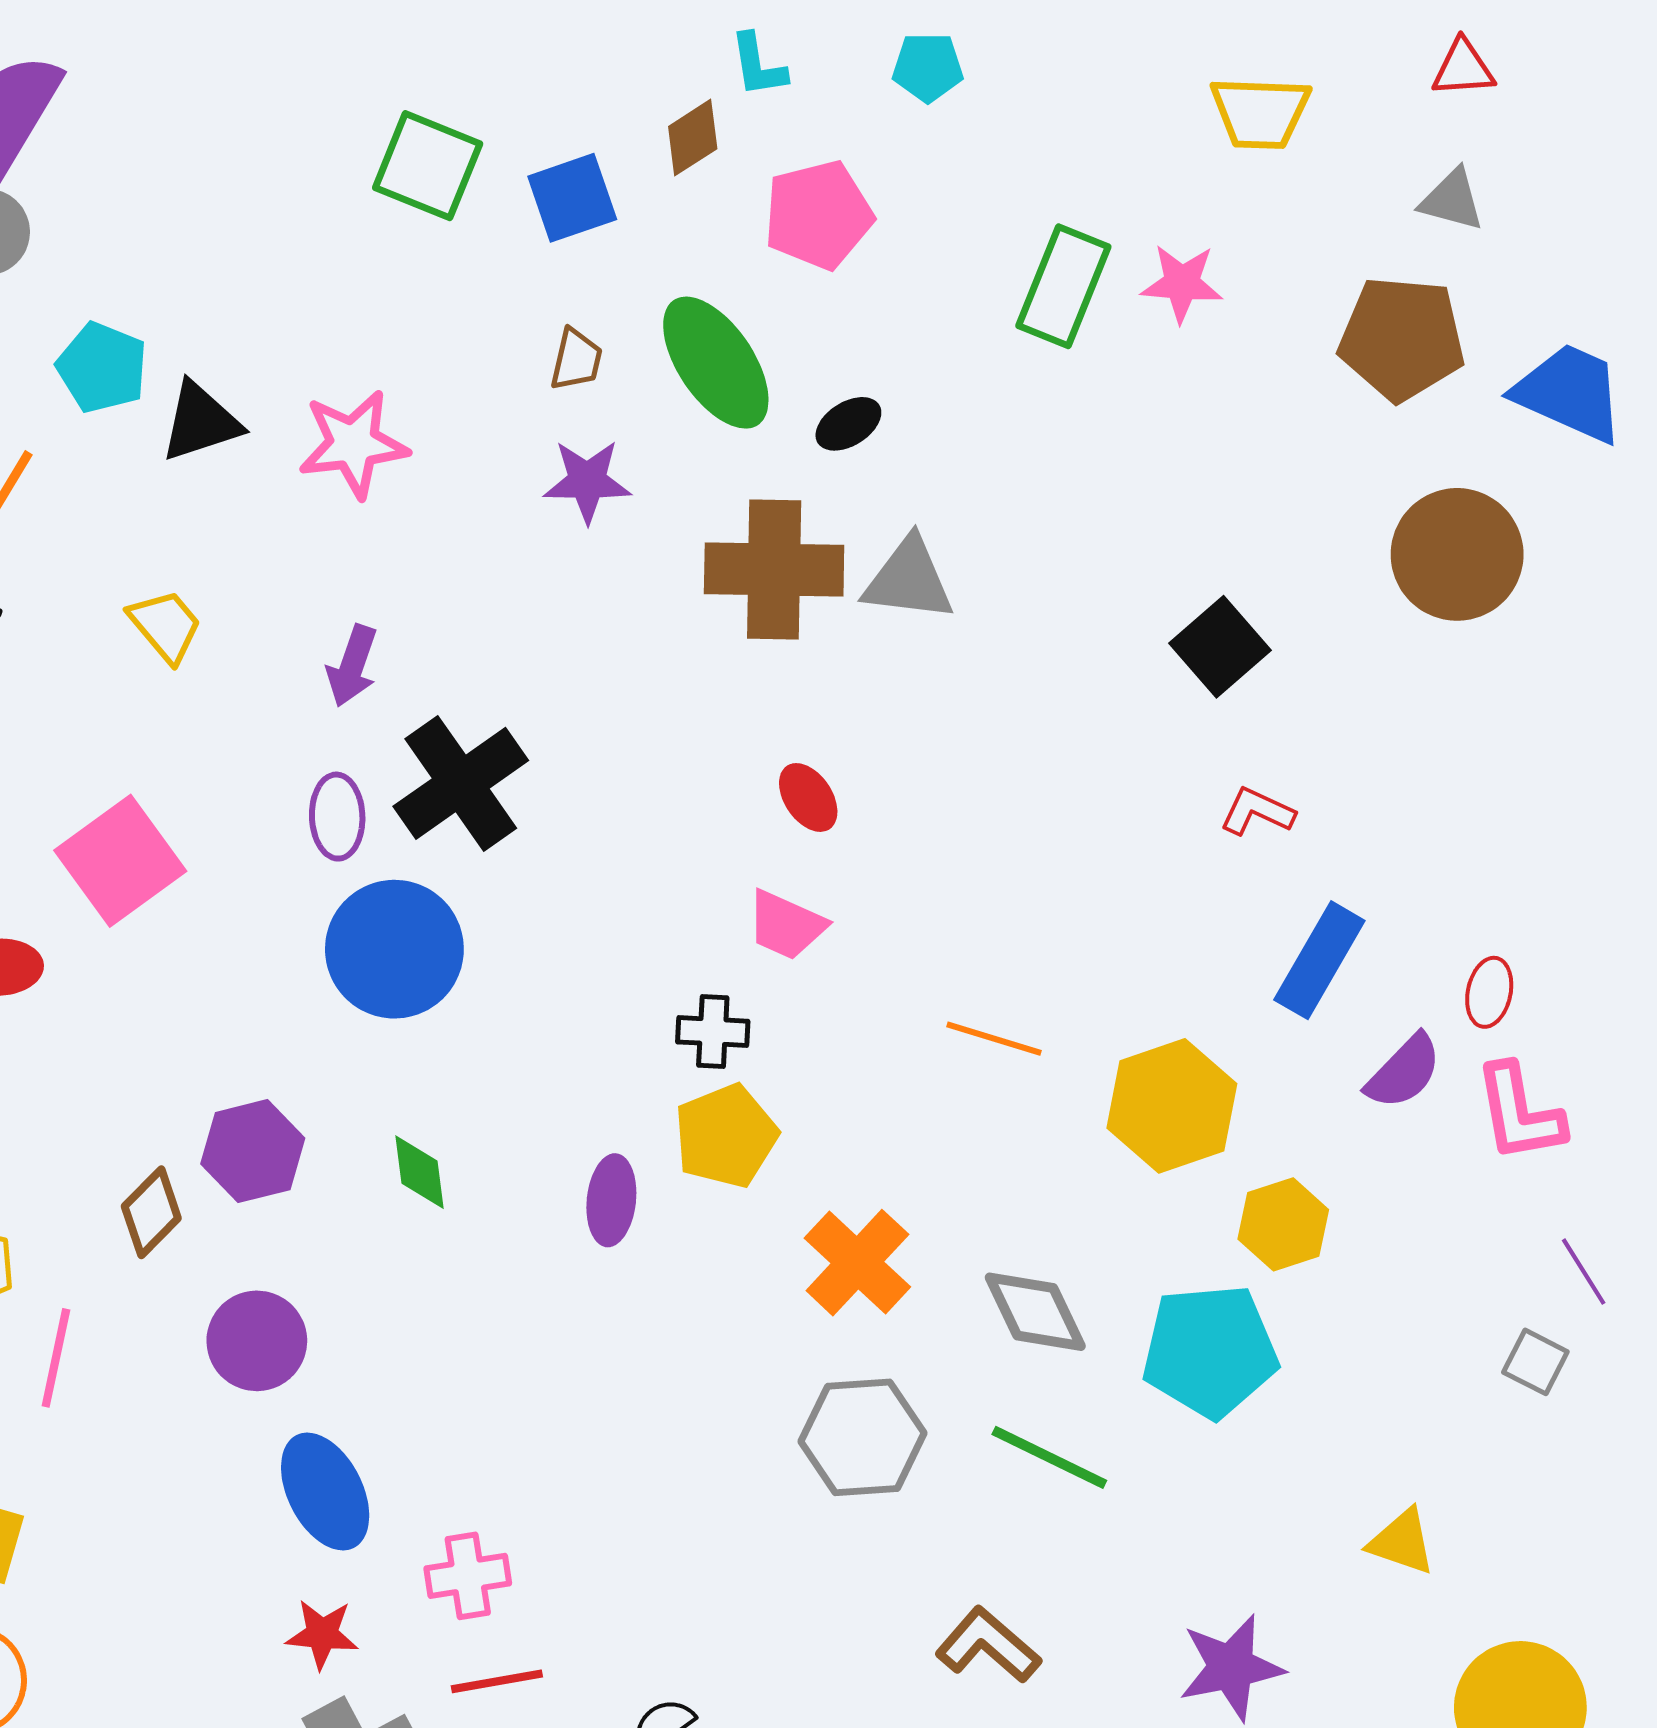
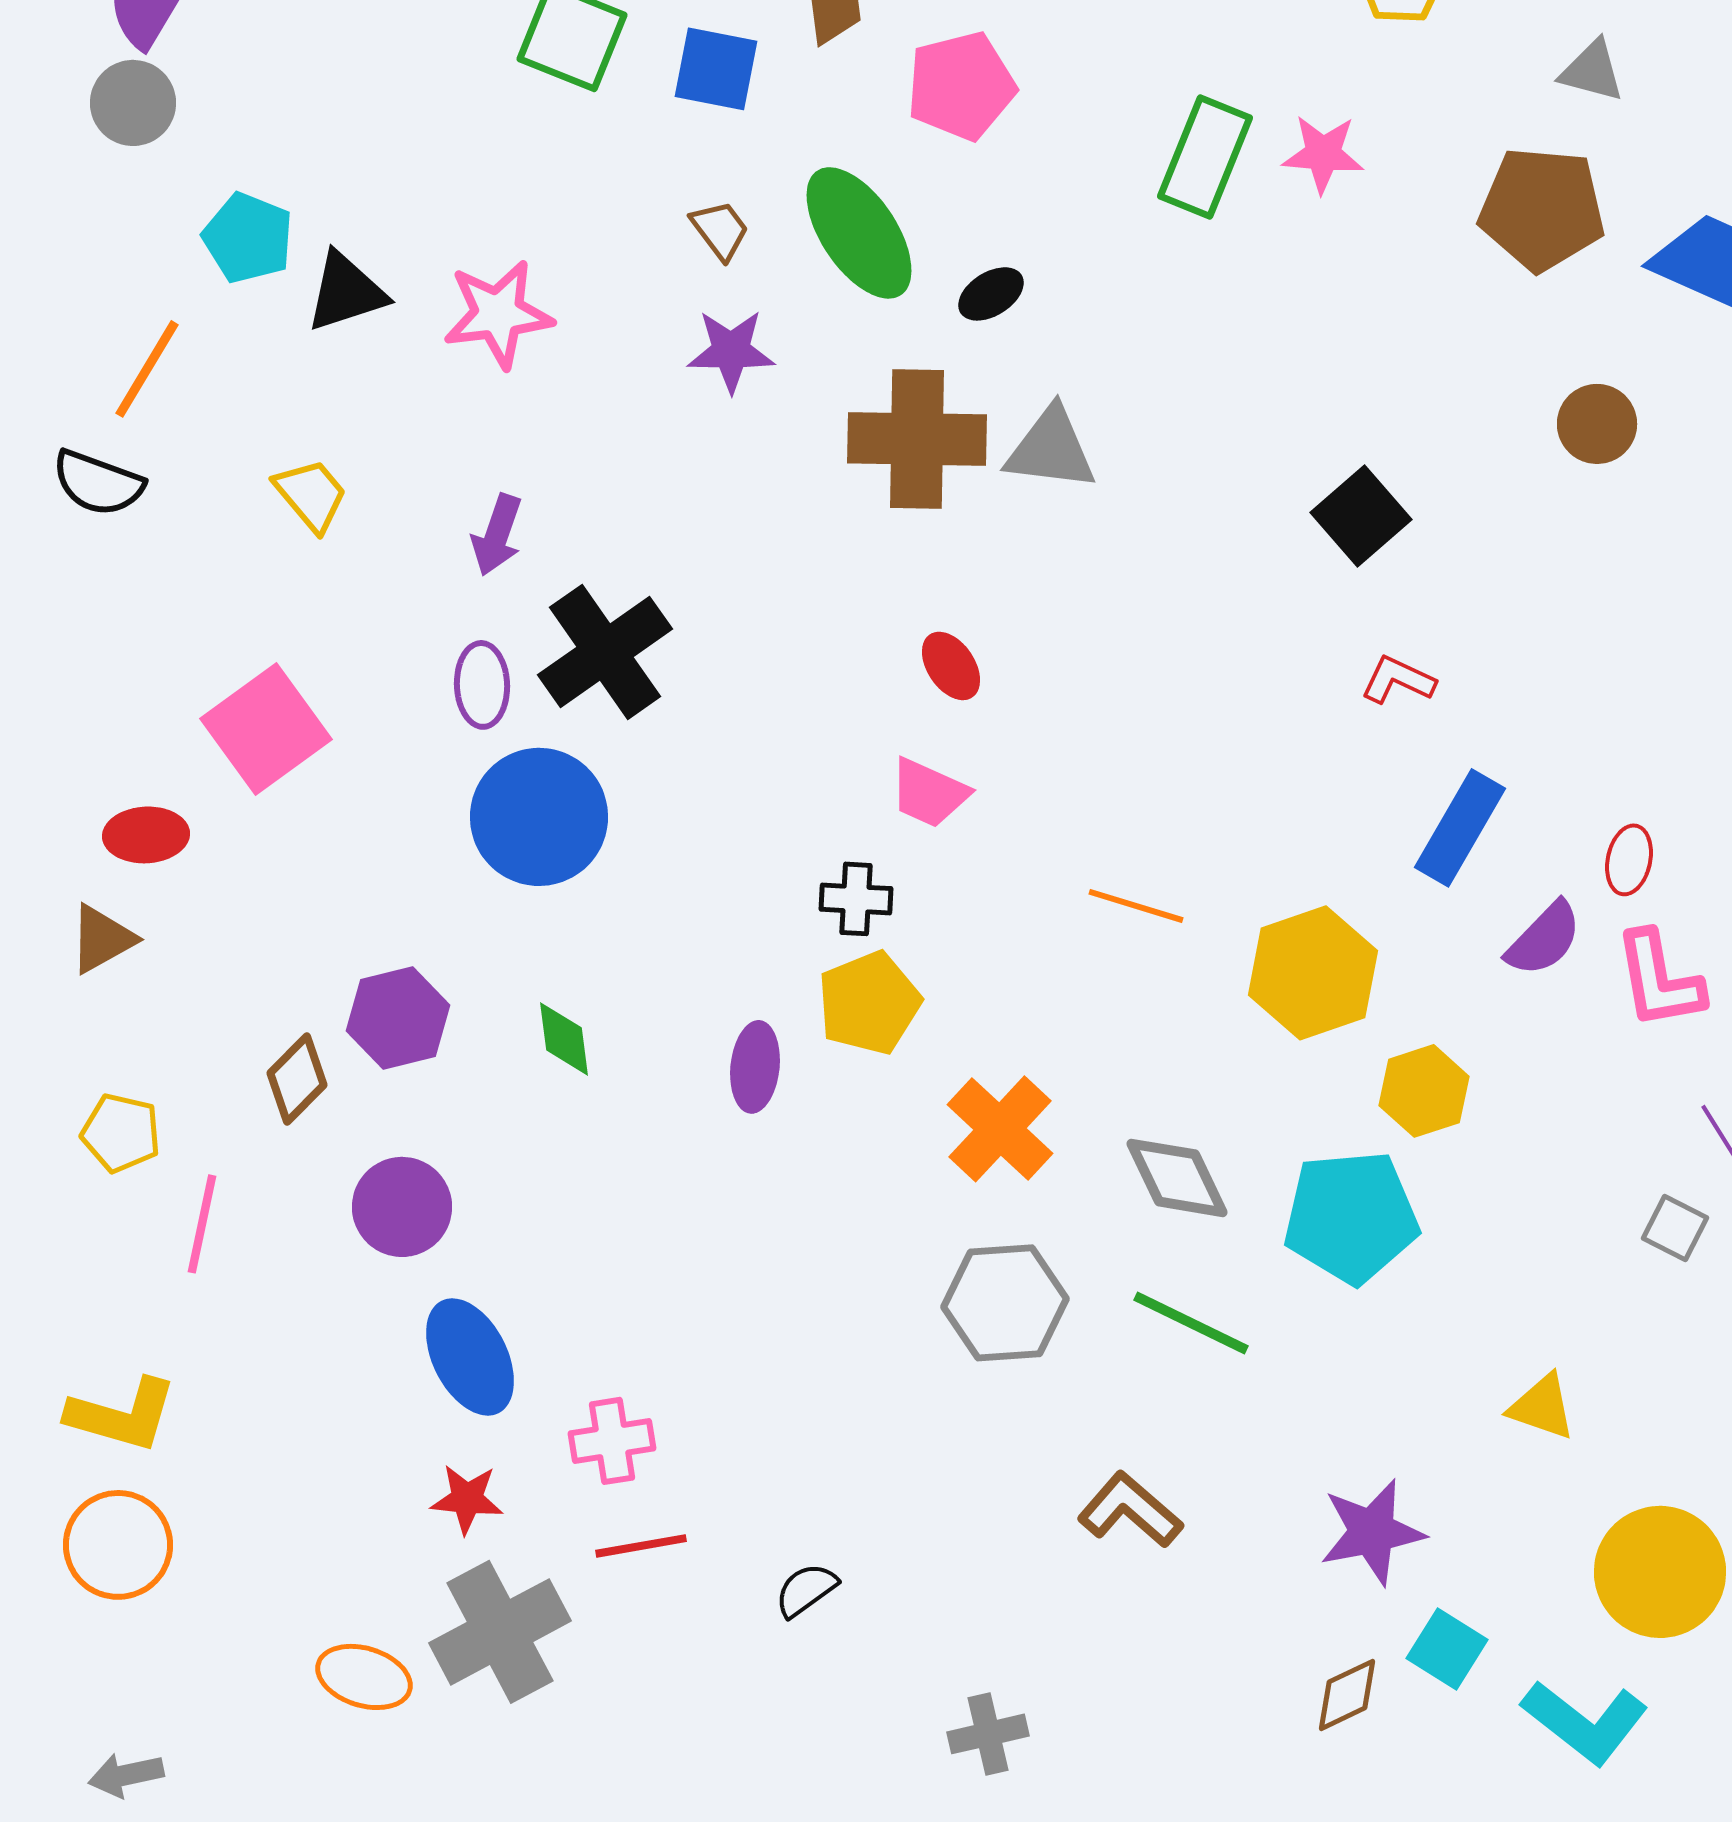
blue square: (572, 198) -> (716, 69), turned 30
brown trapezoid: (576, 360) -> (720, 230), turned -50
brown circle: (1457, 554) -> (1597, 424), size x0.6

